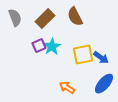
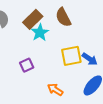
purple square: (39, 46) -> (27, 65), moved
cyan star: (52, 47) -> (40, 33), moved

